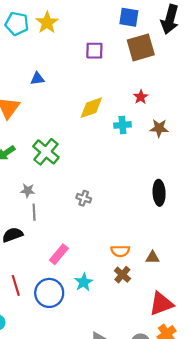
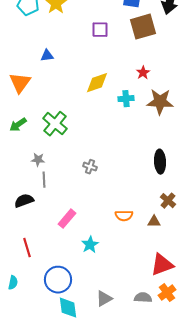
brown star: (159, 128) -> (160, 102), size x1.5
brown cross: (122, 275) -> (168, 201), moved
blue circle: (49, 293) -> (58, 280), moved

